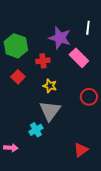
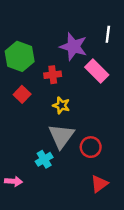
red circle: (89, 97) -> (91, 147), moved

